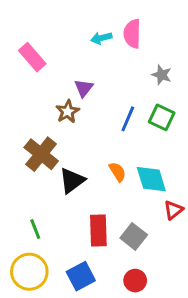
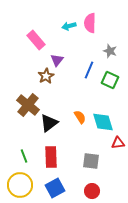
pink rectangle: (32, 57) -> (36, 40), moved
blue line: (128, 119) -> (89, 70), moved
red triangle: (173, 210) -> (118, 143), turned 32
red rectangle: (98, 231) -> (51, 157), moved
gray square: (134, 236) -> (91, 161), turned -30

